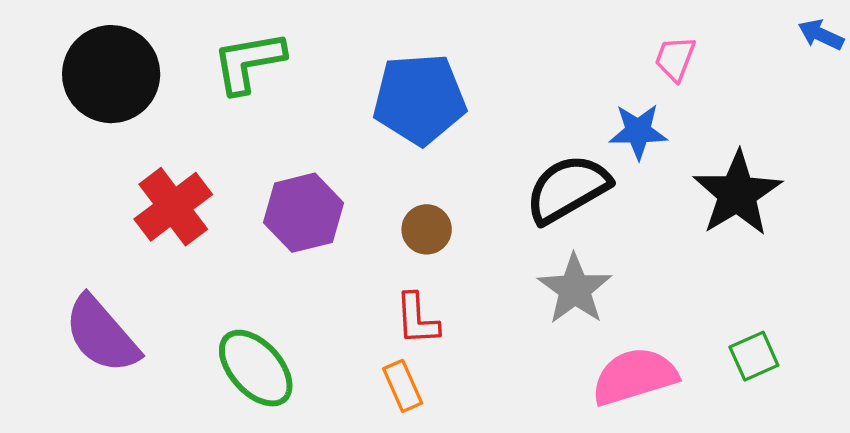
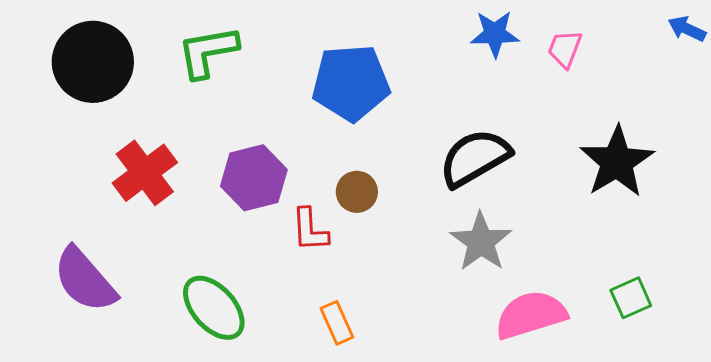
blue star: (638, 131) -> (495, 34), moved
red L-shape: (417, 319) -> (310, 230), moved

